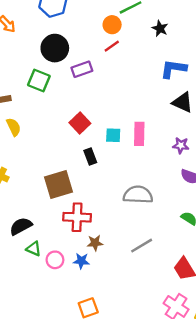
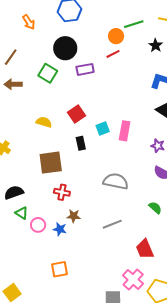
yellow semicircle: (14, 127) -> (44, 122), moved, turned -56
cyan square: (113, 135) -> (103, 129), turned -32
red cross: (77, 217) -> (62, 192), size x0.7

